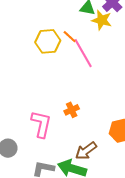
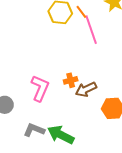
brown arrow: (86, 151) -> (86, 89), moved

